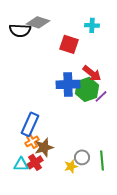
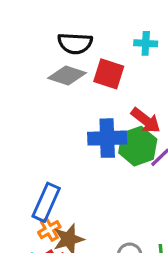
gray diamond: (38, 22) -> (67, 75), moved
black semicircle: (20, 30) -> (75, 43), moved

